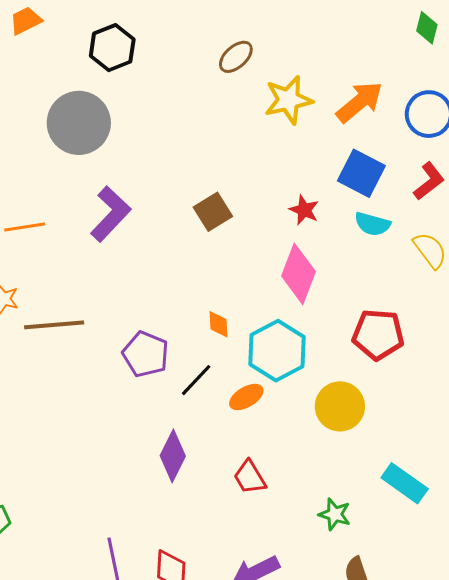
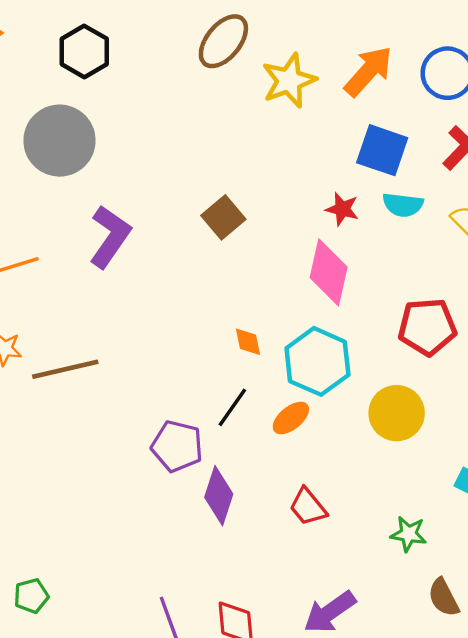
brown ellipse: (236, 57) -> (223, 41), size x1.4
red star: (304, 210) -> (342, 209), moved
purple pentagon: (146, 354) -> (177, 446), moved

